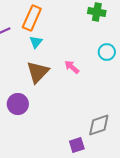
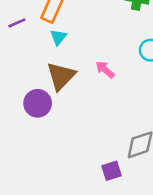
purple circle: (18, 104) -> (38, 103), moved

